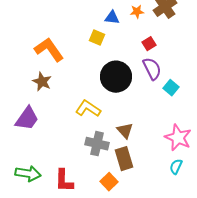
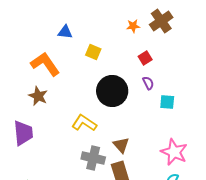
blue triangle: (112, 18) -> (65, 32), moved
purple semicircle: (152, 69) -> (148, 83), size x0.6
cyan square: (171, 88) -> (167, 102), turned -35
purple trapezoid: (27, 119) -> (23, 133), turned -40

